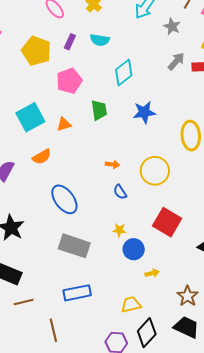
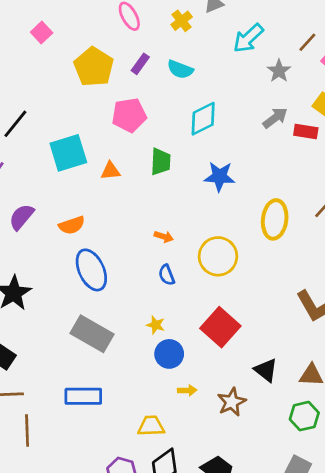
orange semicircle: (42, 157) -> (72, 225), moved
brown star: (188, 296) -> (232, 402), moved
brown line: (53, 330) -> (27, 430), moved

